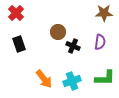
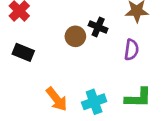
black rectangle: (19, 44) -> (23, 52), turned -49
black cross: (73, 46) -> (98, 27), moved

